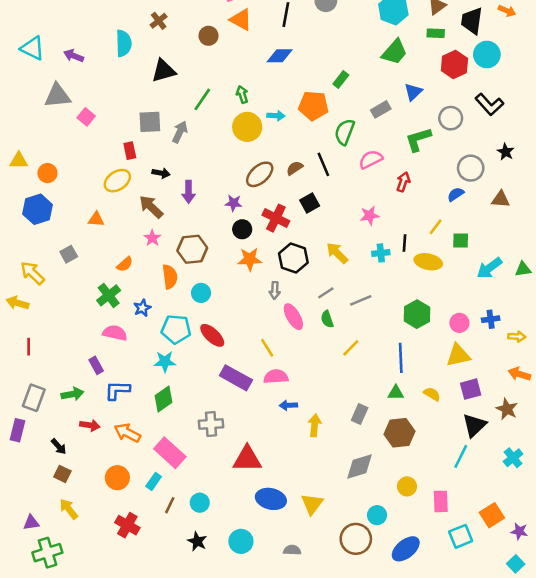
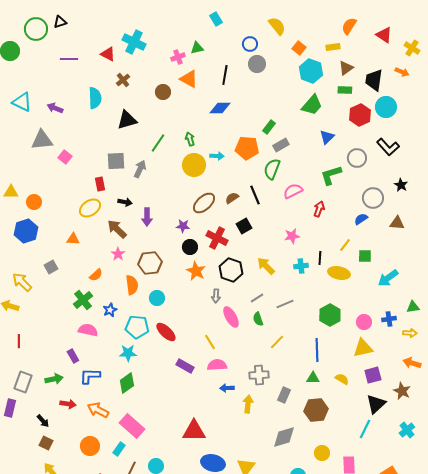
gray rectangle: (381, 109) -> (281, 145), moved
orange star: (250, 259) -> (196, 271), turned 30
green triangle: (523, 269) -> (413, 307), moved
purple rectangle: (236, 378) -> (185, 366), size x0.7
gray cross: (211, 424) -> (259, 375), moved

